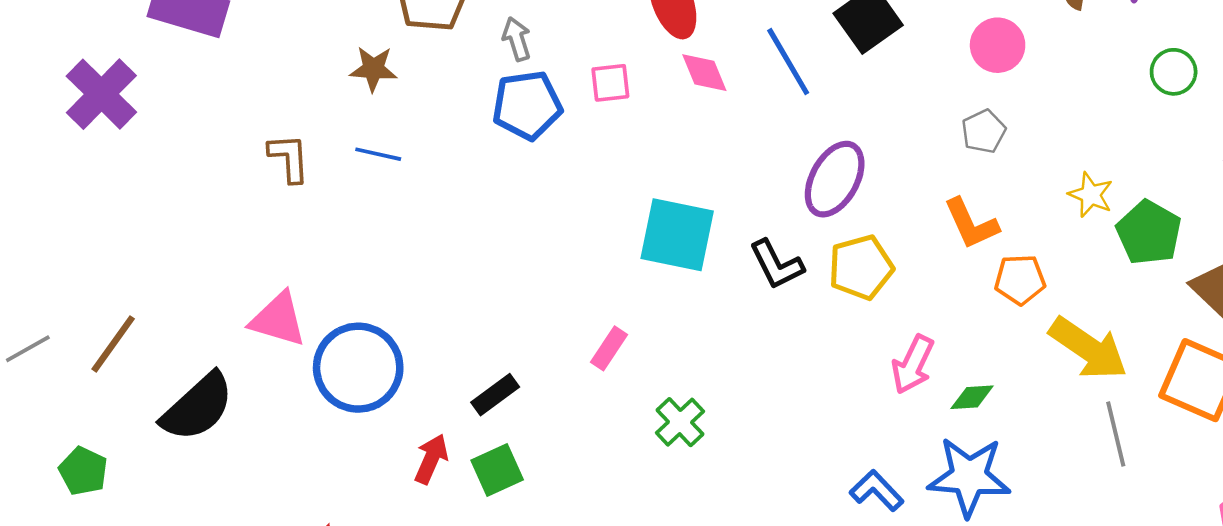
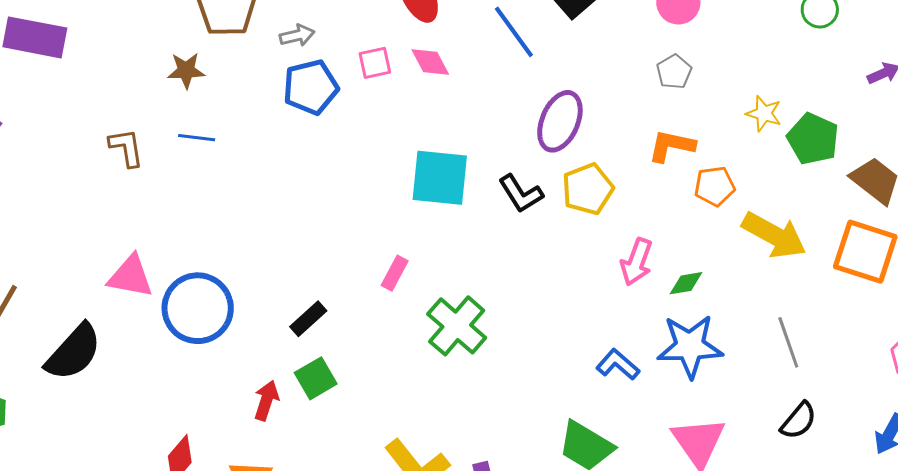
gray arrow: (517, 39) -> (297, 35), turned 100
pink diamond: (704, 73) -> (430, 62), moved
orange L-shape: (971, 224) -> (671, 146), turned 132
green cross: (680, 422) -> (457, 326), size x1.5
gray line: (1116, 434) -> (788, 342), moved
red arrow: (431, 459) -> (266, 400), moved

